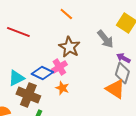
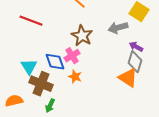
gray arrow: (105, 39) -> (118, 28), turned 114
blue diamond: (42, 73) -> (55, 62), turned 45
cyan triangle: (16, 78) -> (29, 67), turned -36

